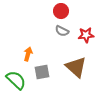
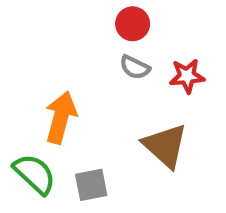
orange arrow: (28, 54) -> (61, 117), size x1.6
gray square: (42, 72) -> (91, 185), moved

